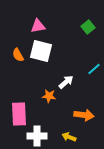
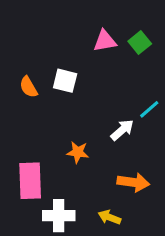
pink triangle: (38, 26) -> (105, 41), moved
white square: (41, 51) -> (65, 81), size x0.7
white arrow: (66, 82) -> (122, 130), moved

